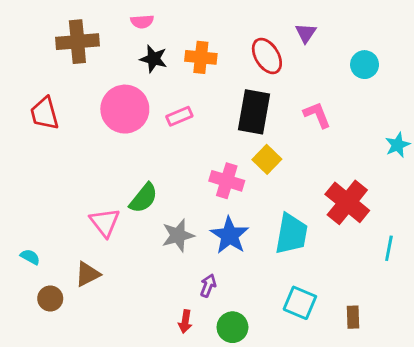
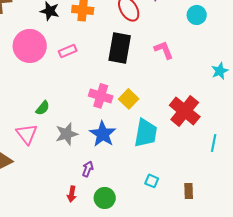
yellow square: (267, 159) -> (129, 99), moved
green semicircle: (144, 198) -> (43, 108), size x0.7
pink triangle: (105, 222) -> (27, 134), moved
cyan square: (300, 303) -> (152, 181), size x0.6

